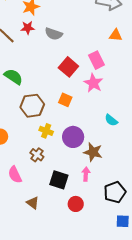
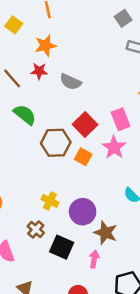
green semicircle: (13, 77) -> (25, 115), moved
orange square: (65, 100) -> (83, 157), moved
brown hexagon: (32, 106) -> (56, 143), moved
black square: (59, 180) -> (62, 247), moved

